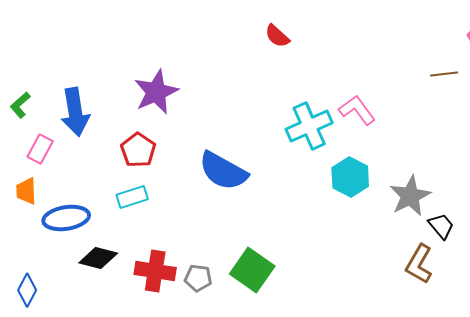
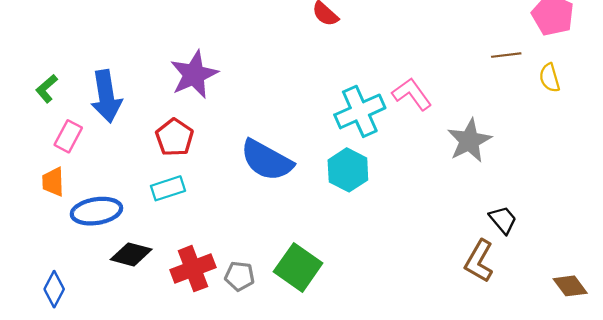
cyan hexagon: (350, 177) -> (348, 170), moved
gray star: (410, 196) -> (469, 141), moved
red cross: (155, 271) -> (193, 269), turned -30

